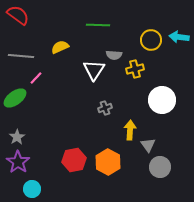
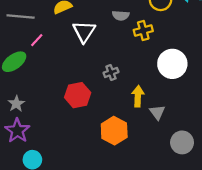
white triangle: (94, 70) -> (84, 32), moved
red hexagon: (74, 160) -> (78, 95), moved
gray circle: (160, 167) -> (182, 142), moved

